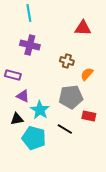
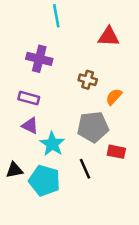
cyan line: (29, 13) -> (56, 16), moved
purple rectangle: (13, 75) -> (29, 98), moved
black triangle: (17, 119) -> (14, 170), moved
black line: (65, 129) -> (85, 169), turned 35

